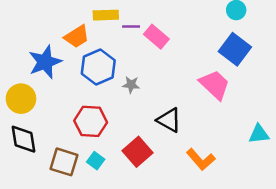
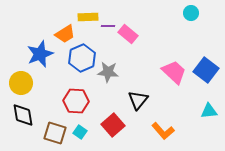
blue square: (235, 49) -> (206, 70), moved
gray star: (131, 85) -> (108, 72), size x1.5
black triangle: (169, 120) -> (138, 100), turned 40

